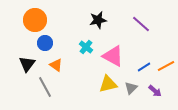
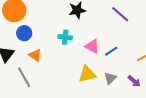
cyan cross: (86, 47) -> (65, 37), turned -32
pink triangle: (113, 56) -> (92, 46), size x0.7
blue line: (144, 67) -> (111, 51), moved

